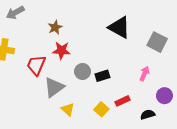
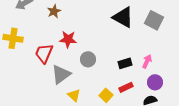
brown star: (55, 27) -> (54, 11), moved
gray square: (157, 42) -> (154, 20), moved
black rectangle: (102, 76) -> (125, 63), moved
purple circle: (164, 96) -> (155, 82), moved

